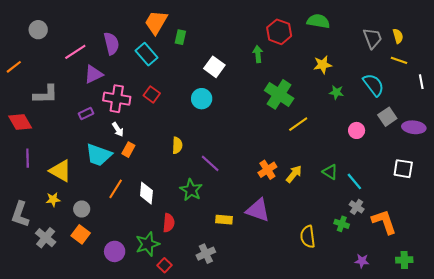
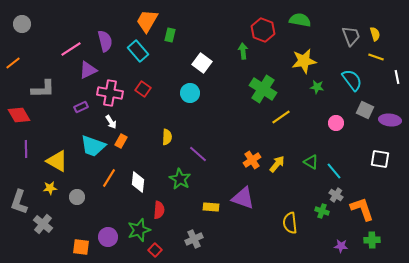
gray circle: (38, 30) -> (22, 24), moved
yellow star: (323, 65) -> (304, 61), size x1.4
gray square: (387, 117) -> (365, 110), turned -30
orange square: (81, 234) -> (81, 247), moved, turned -30
green cross: (404, 260) -> (372, 240), moved

